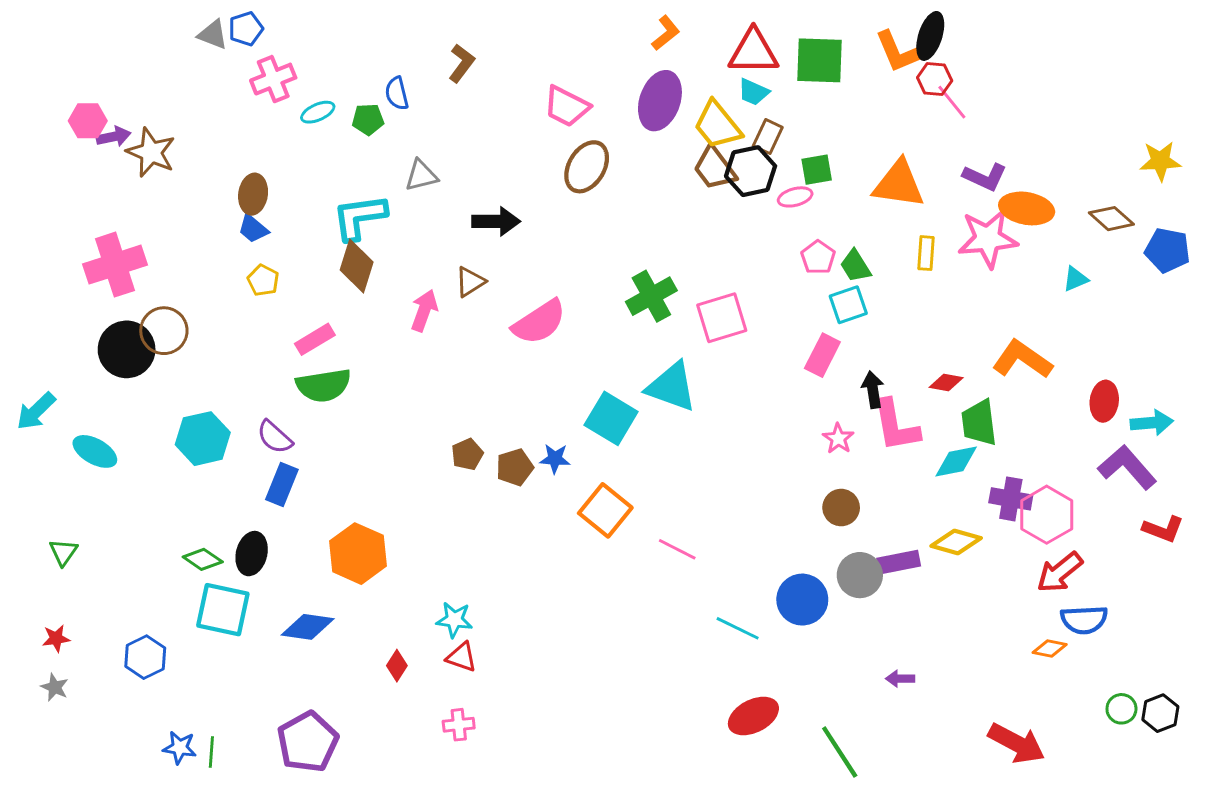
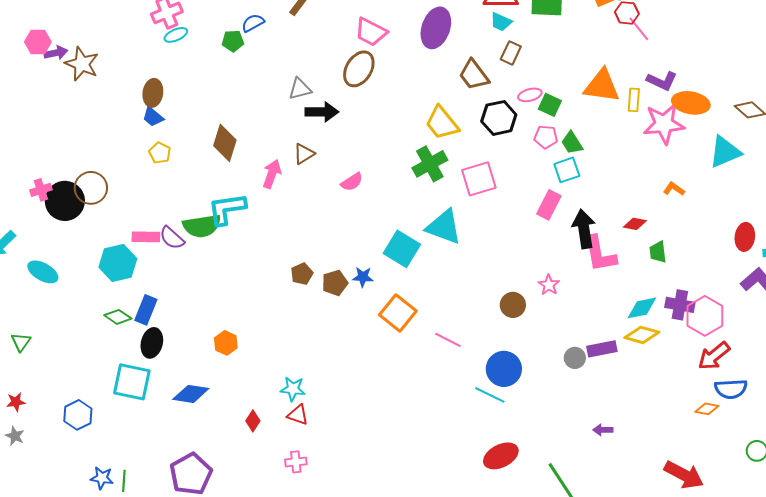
blue semicircle: (397, 93) -> (253, 23), turned 75
cyan ellipse: (318, 112) -> (176, 35), moved
yellow trapezoid: (717, 125) -> (442, 123), moved
brown ellipse: (587, 167) -> (359, 69), moved
green square: (817, 170) -> (550, 105), moved, turned 35
black hexagon: (751, 171) -> (499, 118), moved
gray triangle: (421, 175) -> (300, 89), moved
cyan L-shape: (359, 217) -> (227, 209), moved
yellow rectangle: (926, 253) -> (634, 100), moved
pink pentagon: (818, 257) -> (546, 137), turned -30
pink cross: (115, 265) -> (41, 190), moved, size x0.5
cyan triangle: (1075, 279) -> (725, 152), size x1.8
pink semicircle: (539, 322) -> (352, 182), size x0.6
pink rectangle: (315, 339) -> (146, 237), moved, turned 32
orange L-shape: (1022, 359) -> (674, 189), moved, size x0.5
black arrow: (873, 390) -> (584, 229), size x1.5
green trapezoid: (979, 423) -> (658, 252), size x0.7
purple semicircle: (275, 437) -> (172, 238), moved
pink star: (838, 439) -> (549, 285), moved
cyan diamond: (956, 462) -> (642, 308), moved
blue rectangle: (282, 485) -> (146, 310), moved
brown circle: (841, 508) -> (513, 305), moved
orange hexagon: (358, 554) -> (226, 343), size x0.6
green diamond: (203, 559) -> (118, 317), moved
gray circle: (860, 575) -> (575, 358), size x0.7
blue circle: (802, 600) -> (504, 369), moved

